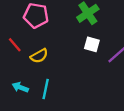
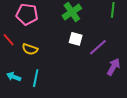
yellow semicircle: (39, 56) -> (30, 49), turned 49

